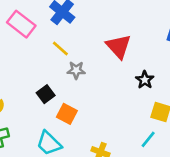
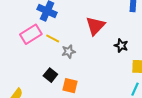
pink rectangle: (21, 24) -> (31, 34), moved, turned -55
red triangle: (119, 46) -> (95, 26), turned 40

